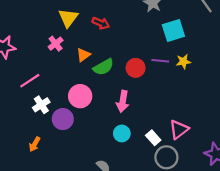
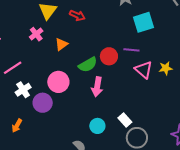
yellow star: (183, 62) -> (166, 68), moved
green semicircle: (103, 67) -> (88, 65), moved
pink triangle: (179, 129) -> (144, 70), moved, turned -42
cyan circle: (122, 133) -> (97, 126), moved

